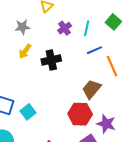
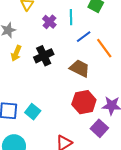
brown trapezoid: (92, 89) -> (80, 68), moved, turned 90

